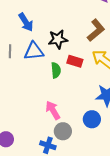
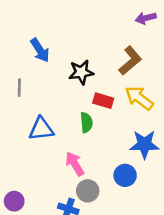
blue triangle: (34, 51) -> (41, 129), moved
green semicircle: (56, 70) -> (86, 123), moved

